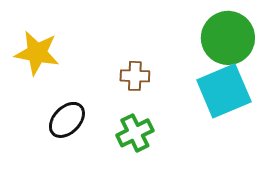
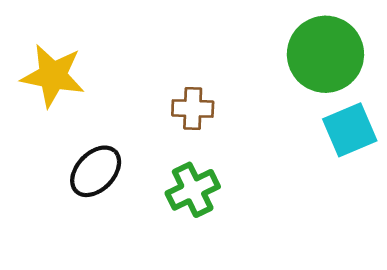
cyan square: (224, 91) -> (350, 130), moved, size x0.7

